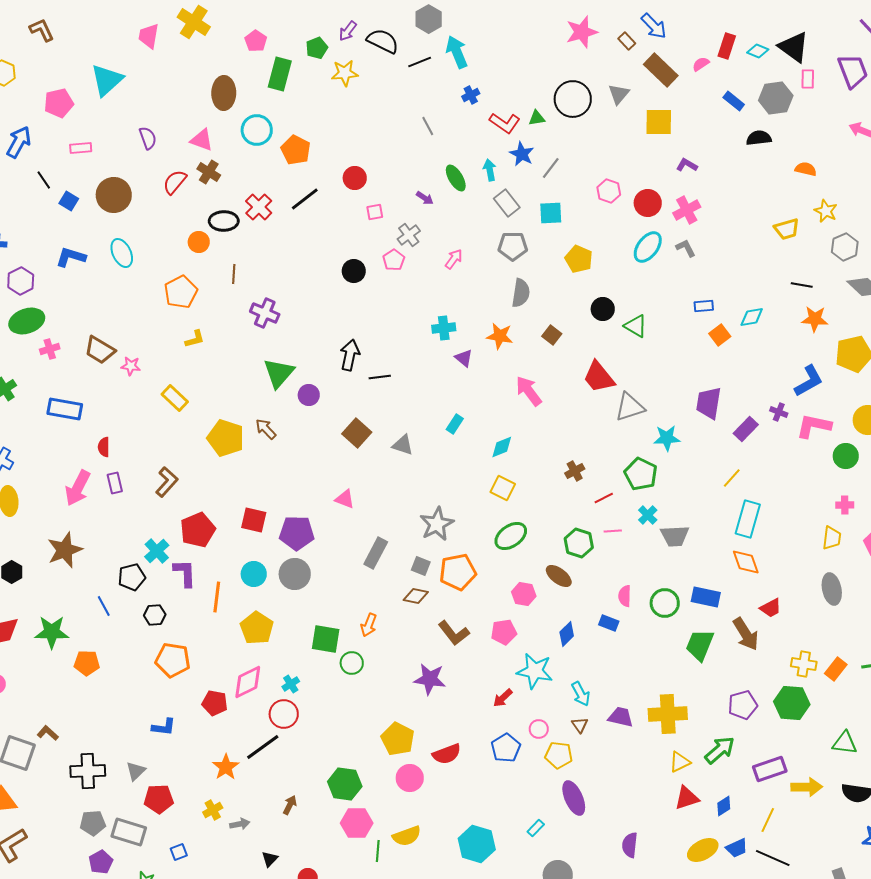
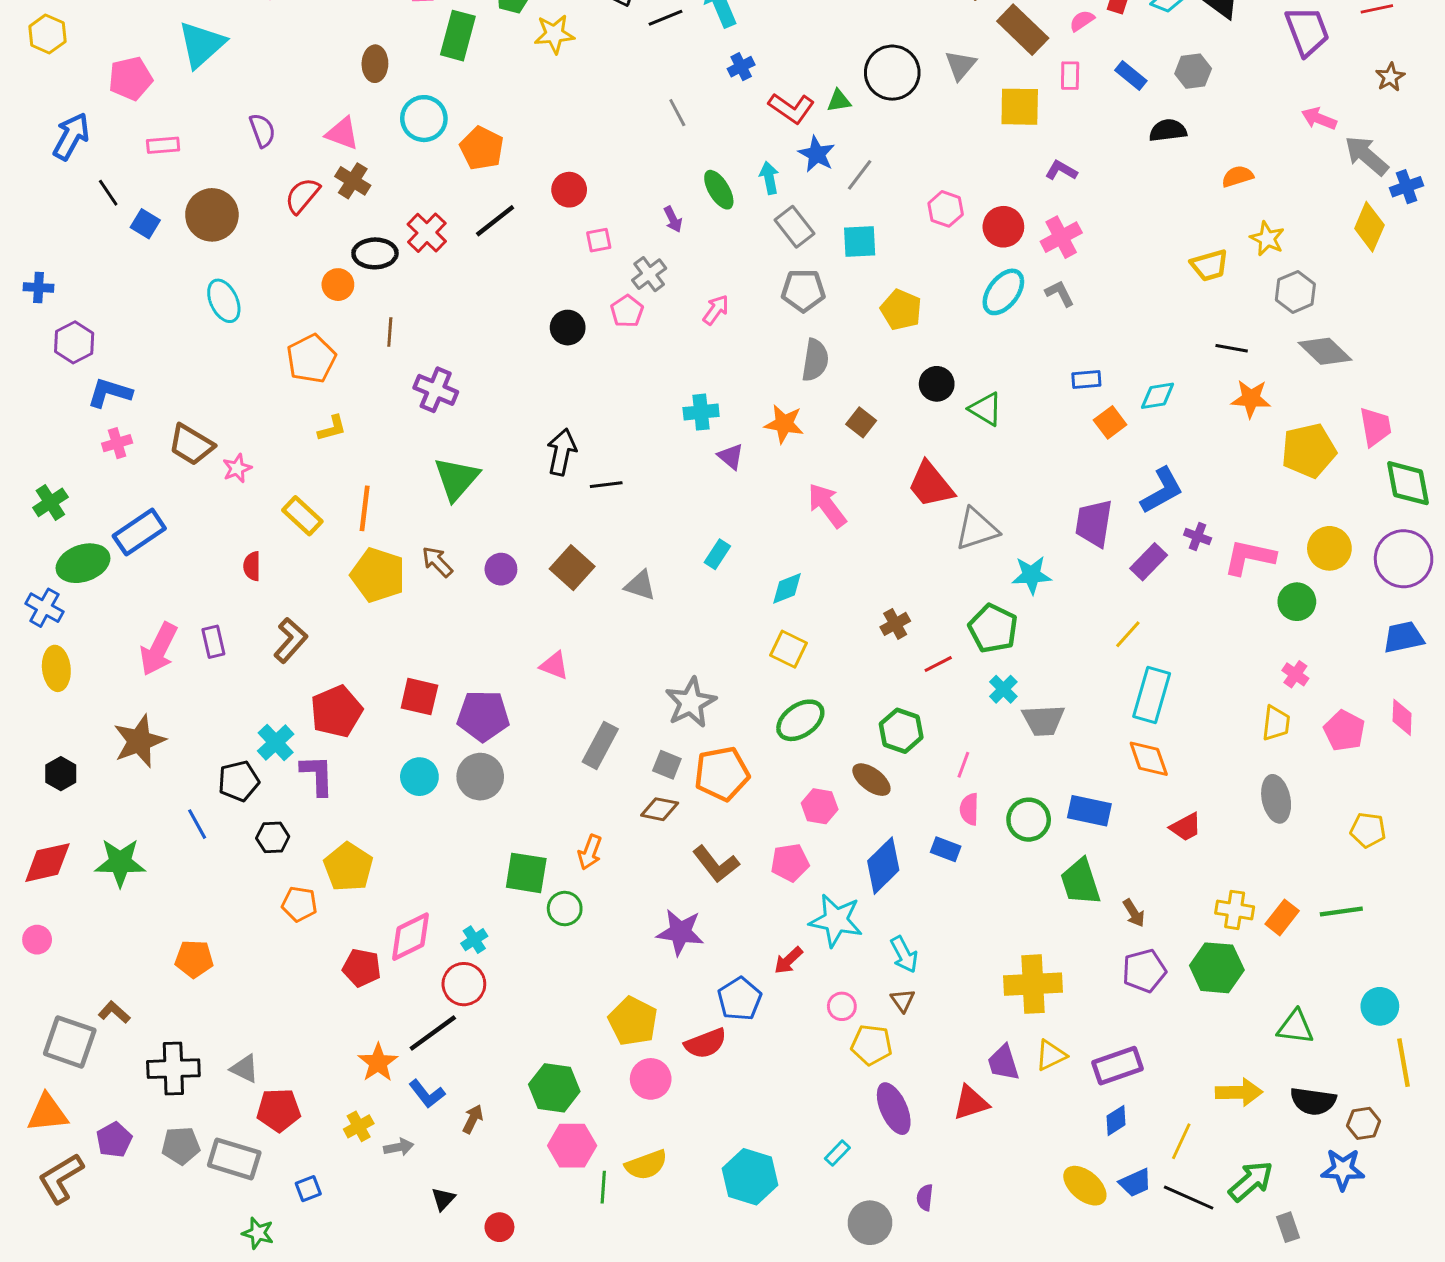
pink rectangle: (808, 79) -> (1070, 76), moved
brown ellipse: (224, 93) -> (375, 64), size x0.7
gray hexagon: (776, 98) -> (1193, 71), size x0.7
orange semicircle: (806, 169) -> (1238, 176), turned -30
purple arrow: (425, 198) -> (673, 219), turned 30
blue L-shape: (71, 257) -> (110, 393), moved
green ellipse: (27, 321) -> (83, 563), moved
pink star: (131, 366) -> (237, 468), turned -30
blue L-shape: (809, 381) -> (1162, 491), moved
purple circle: (309, 395) -> (501, 569), moved
blue rectangle: (65, 409) -> (139, 532), turned -44
red semicircle: (104, 447) -> (252, 566), moved
pink cross: (845, 505) -> (1295, 674), turned 36
pink line: (613, 531) -> (963, 765), moved, turned -66
orange line: (217, 597) -> (365, 508), moved
yellow pentagon: (257, 628) -> (348, 867), moved
blue diamond: (567, 634) -> (883, 866), size x1.5
brown arrow: (746, 634) -> (1134, 913), moved, size x0.6
green trapezoid: (700, 645) -> (1080, 882), turned -40
orange pentagon: (173, 660) -> (299, 904), size x0.7
orange pentagon: (87, 663) -> (194, 959), moved
purple trapezoid: (621, 717) -> (1003, 1063), moved, turned -120
blue L-shape: (164, 727) -> (427, 1094), moved, turned 45
blue pentagon: (506, 748) -> (740, 999), moved
green arrow: (720, 750) -> (1251, 1181), moved
purple rectangle: (770, 769) -> (1118, 1066), moved
gray triangle: (136, 771) -> (245, 1069), turned -50
red triangle: (687, 798) -> (971, 1103), moved
purple semicircle: (630, 845) -> (925, 1198), moved, size x0.7
yellow ellipse: (703, 850) -> (1085, 1186), turned 68
purple pentagon: (101, 862) -> (114, 1140), moved

